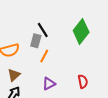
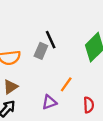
orange line: (44, 56) -> (66, 84), moved

